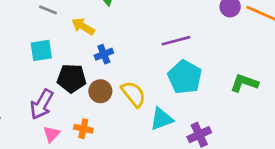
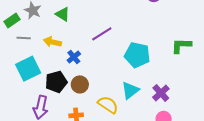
purple line: (176, 41) -> (102, 34), moved
cyan square: (41, 50) -> (28, 69), size x1.4
yellow semicircle: (133, 94) -> (108, 105), moved

